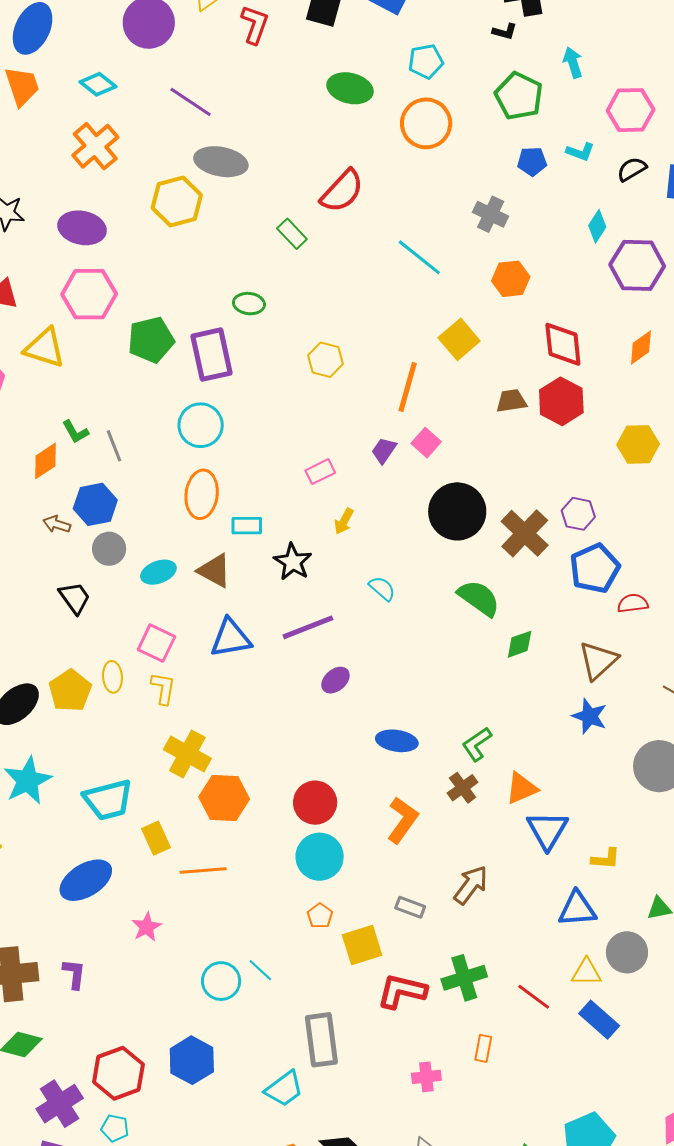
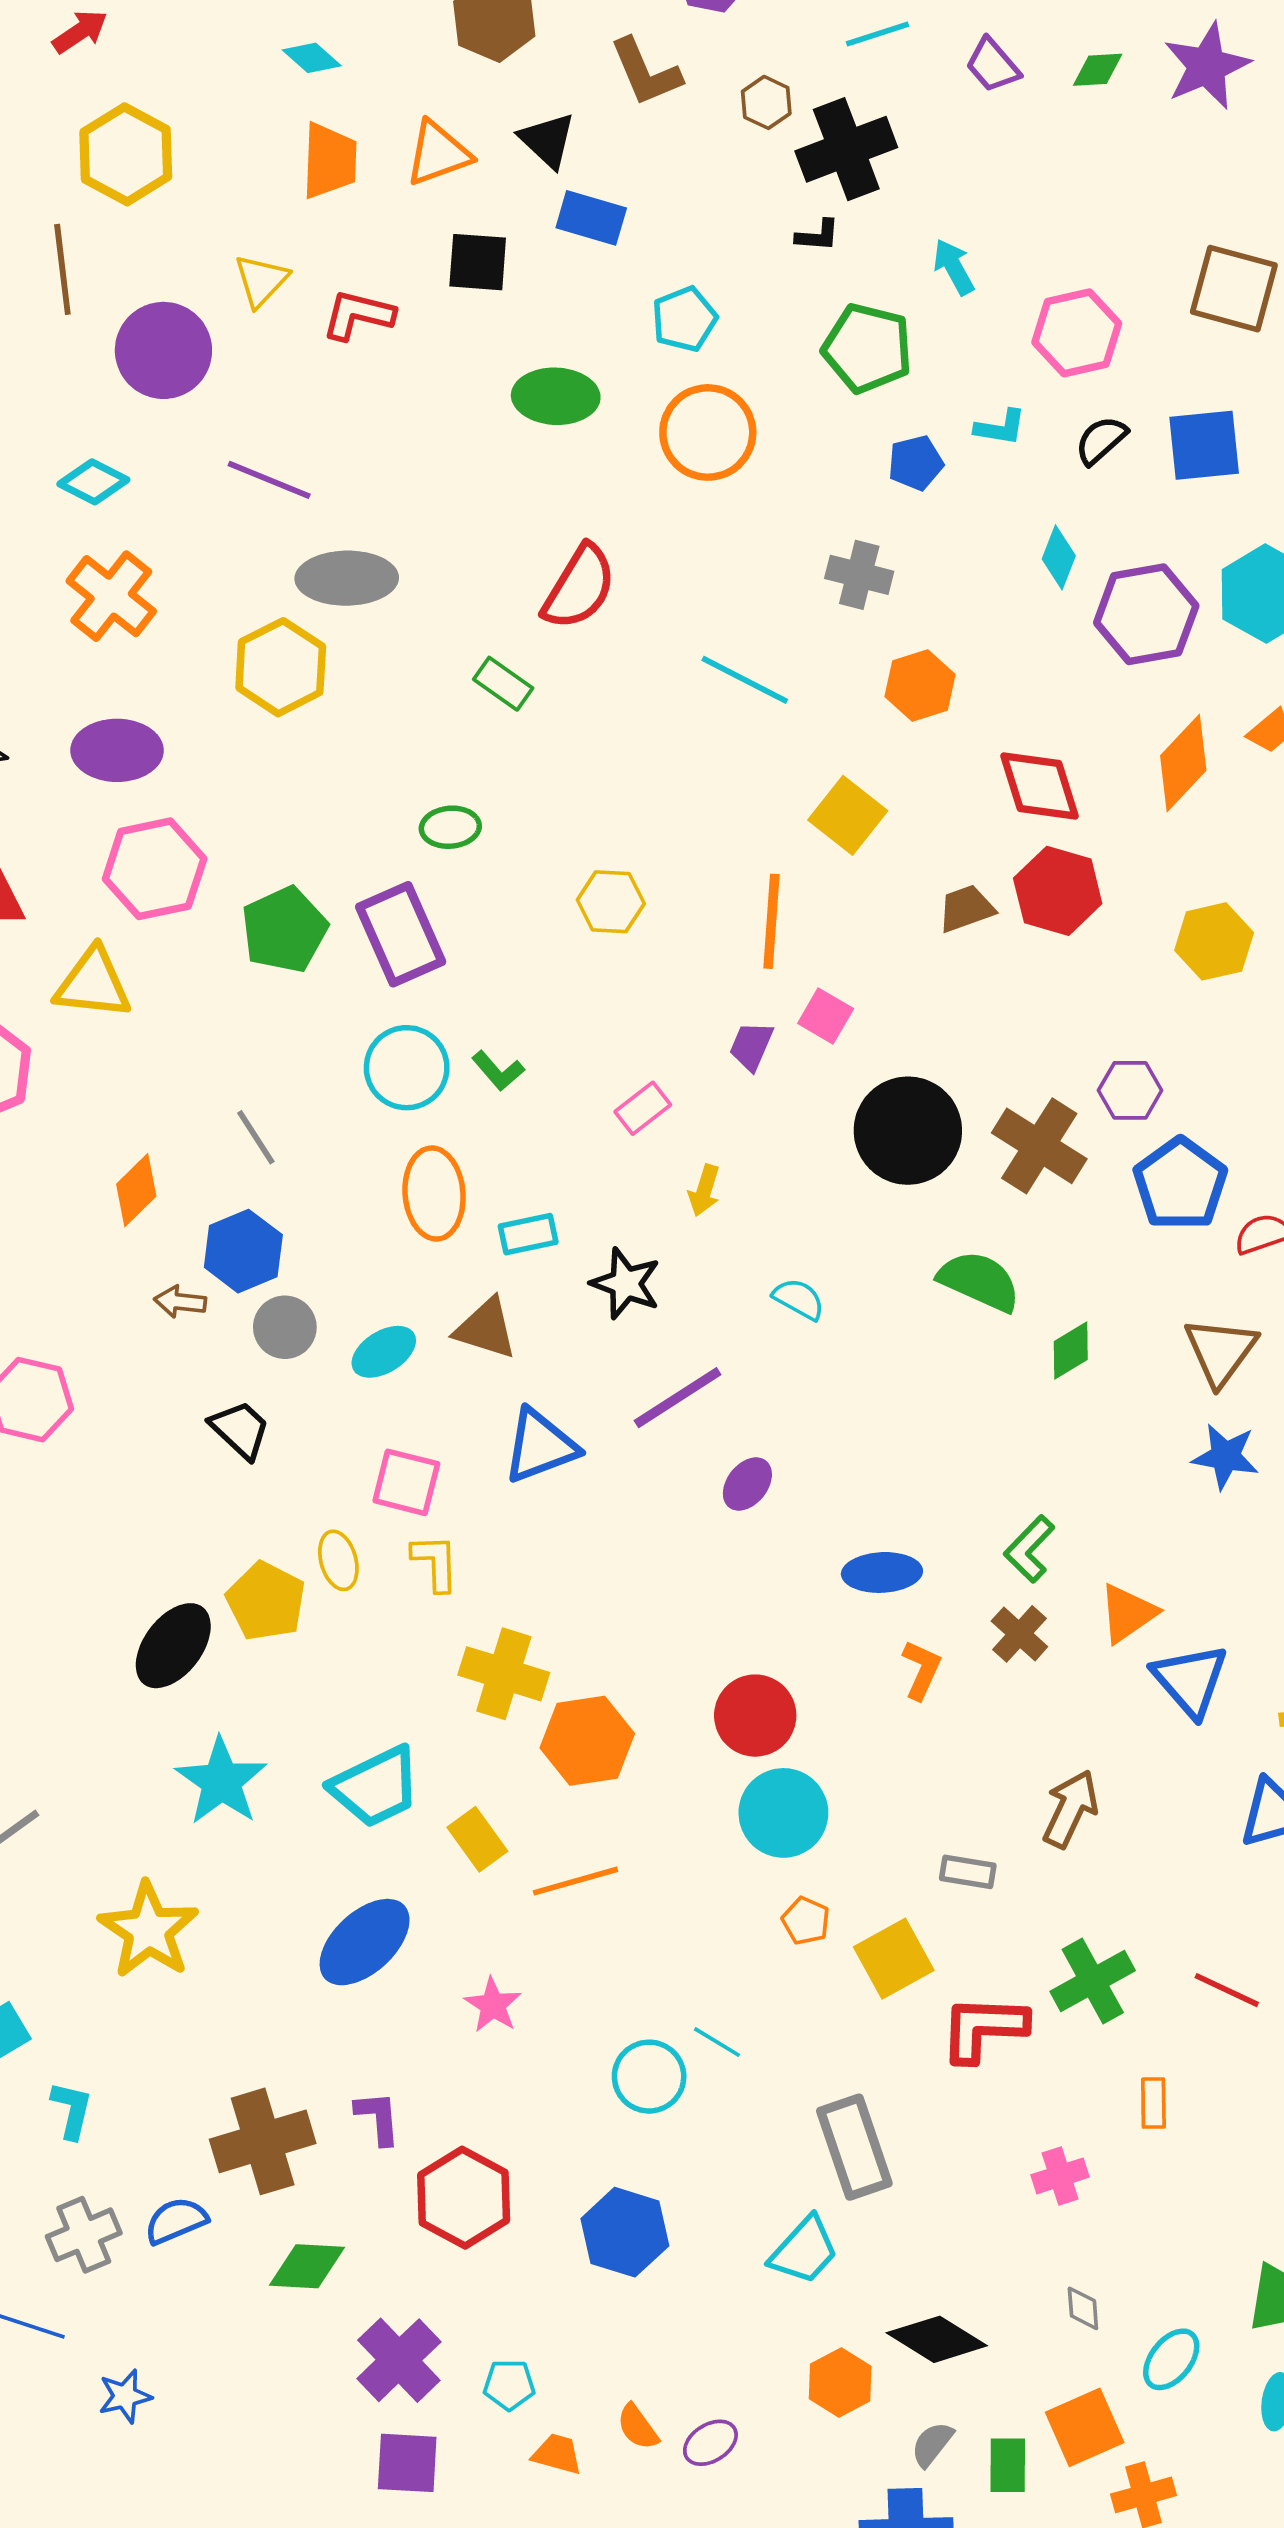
red L-shape: (255, 25) -> (358, 315), turned -84
orange diamond: (641, 347) -> (1183, 763), size x1.4
green L-shape: (75, 432) -> (498, 1071), moved
orange L-shape: (403, 820) -> (921, 1670), moved, size x0.7
red hexagon: (118, 1073) -> (464, 2198), moved

